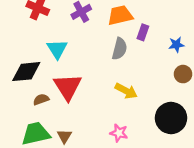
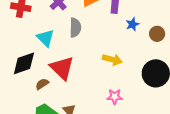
blue star: (176, 45) -> (132, 24), moved
gray semicircle: (119, 49) -> (75, 28), moved

